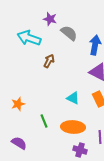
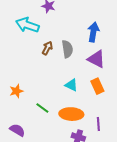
gray semicircle: (69, 33) -> (67, 49), moved, turned 42
green line: (44, 121) -> (42, 108), turned -32

